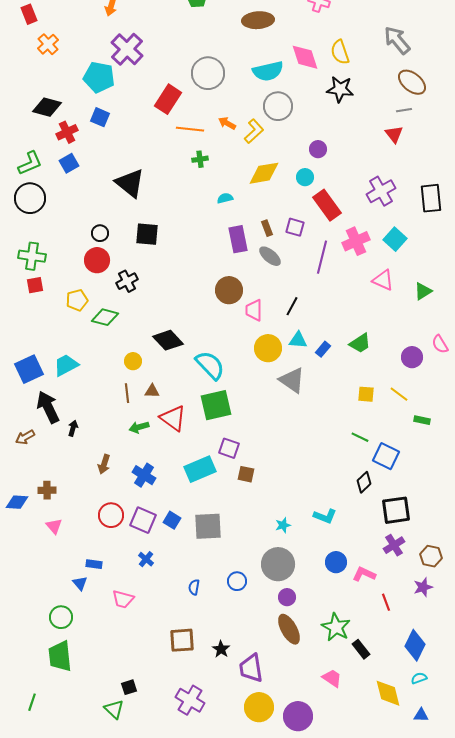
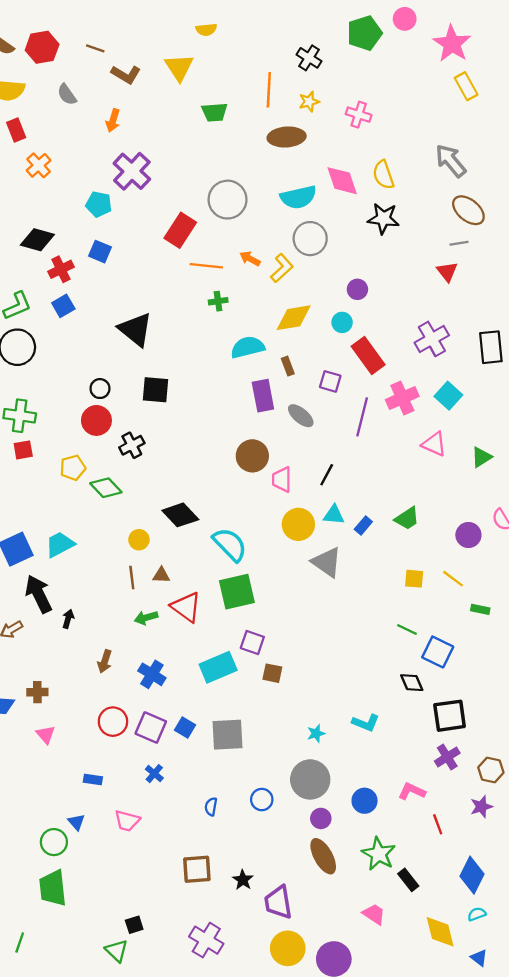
cyan pentagon: (99, 77) -> (99, 204), size x0.7
cyan semicircle: (225, 198) -> (248, 347), size x1.8
brown rectangle: (267, 228) -> (288, 366), moved
green diamond: (105, 317) -> (106, 488), turned 32
black diamond: (364, 482) -> (412, 683), turned -70
blue circle: (336, 562) -> (365, 801), moved
blue triangle: (80, 583) -> (76, 822), moved
blue triangle: (421, 715) -> (479, 958), turned 35

